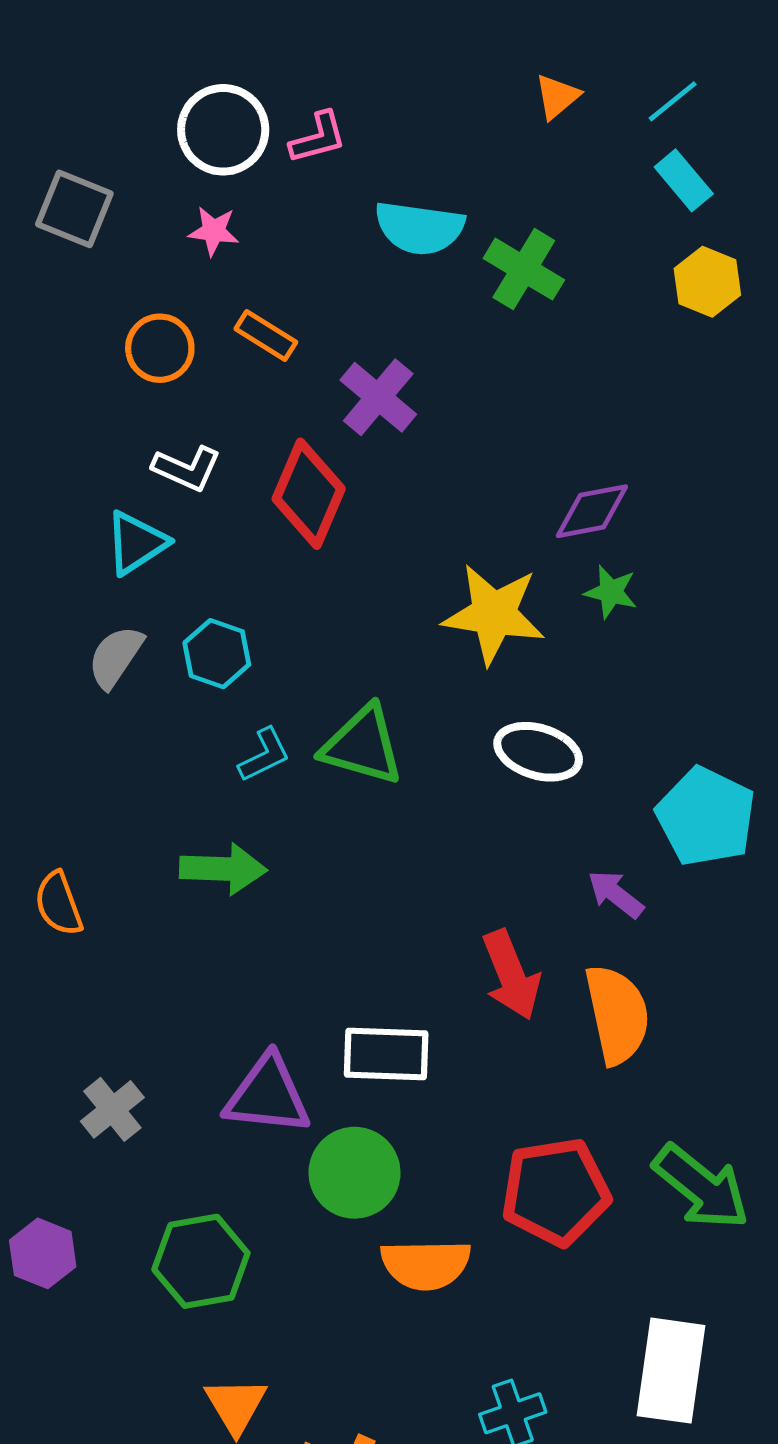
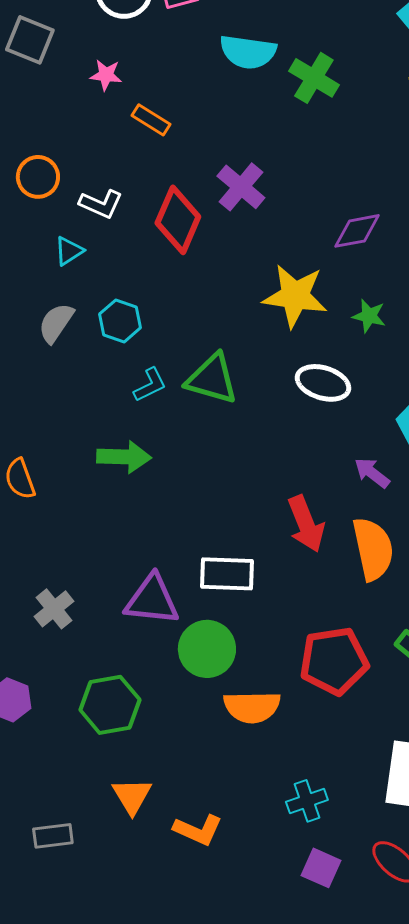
pink star: (214, 231) -> (106, 75), moved
orange circle: (160, 348) -> (38, 177), moved
purple cross: (378, 397) -> (241, 187), moved
cyan triangle: (136, 543) -> (69, 251), size x0.7
green star: (611, 592) -> (369, 316), moved

